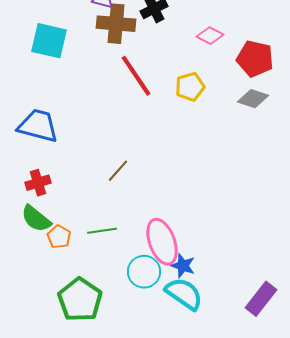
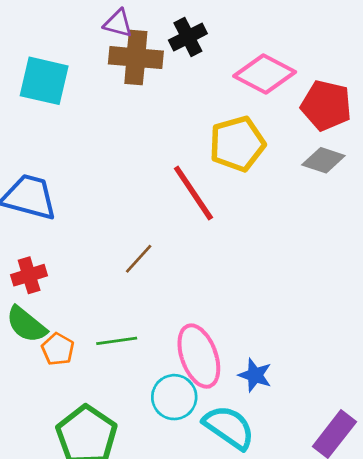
pink diamond: (210, 36) -> (265, 74), size x1.6
red line: (136, 76) -> (193, 193), moved
yellow pentagon: (190, 87) -> (237, 144), size x1.4
blue star: (183, 266) -> (255, 375), moved

